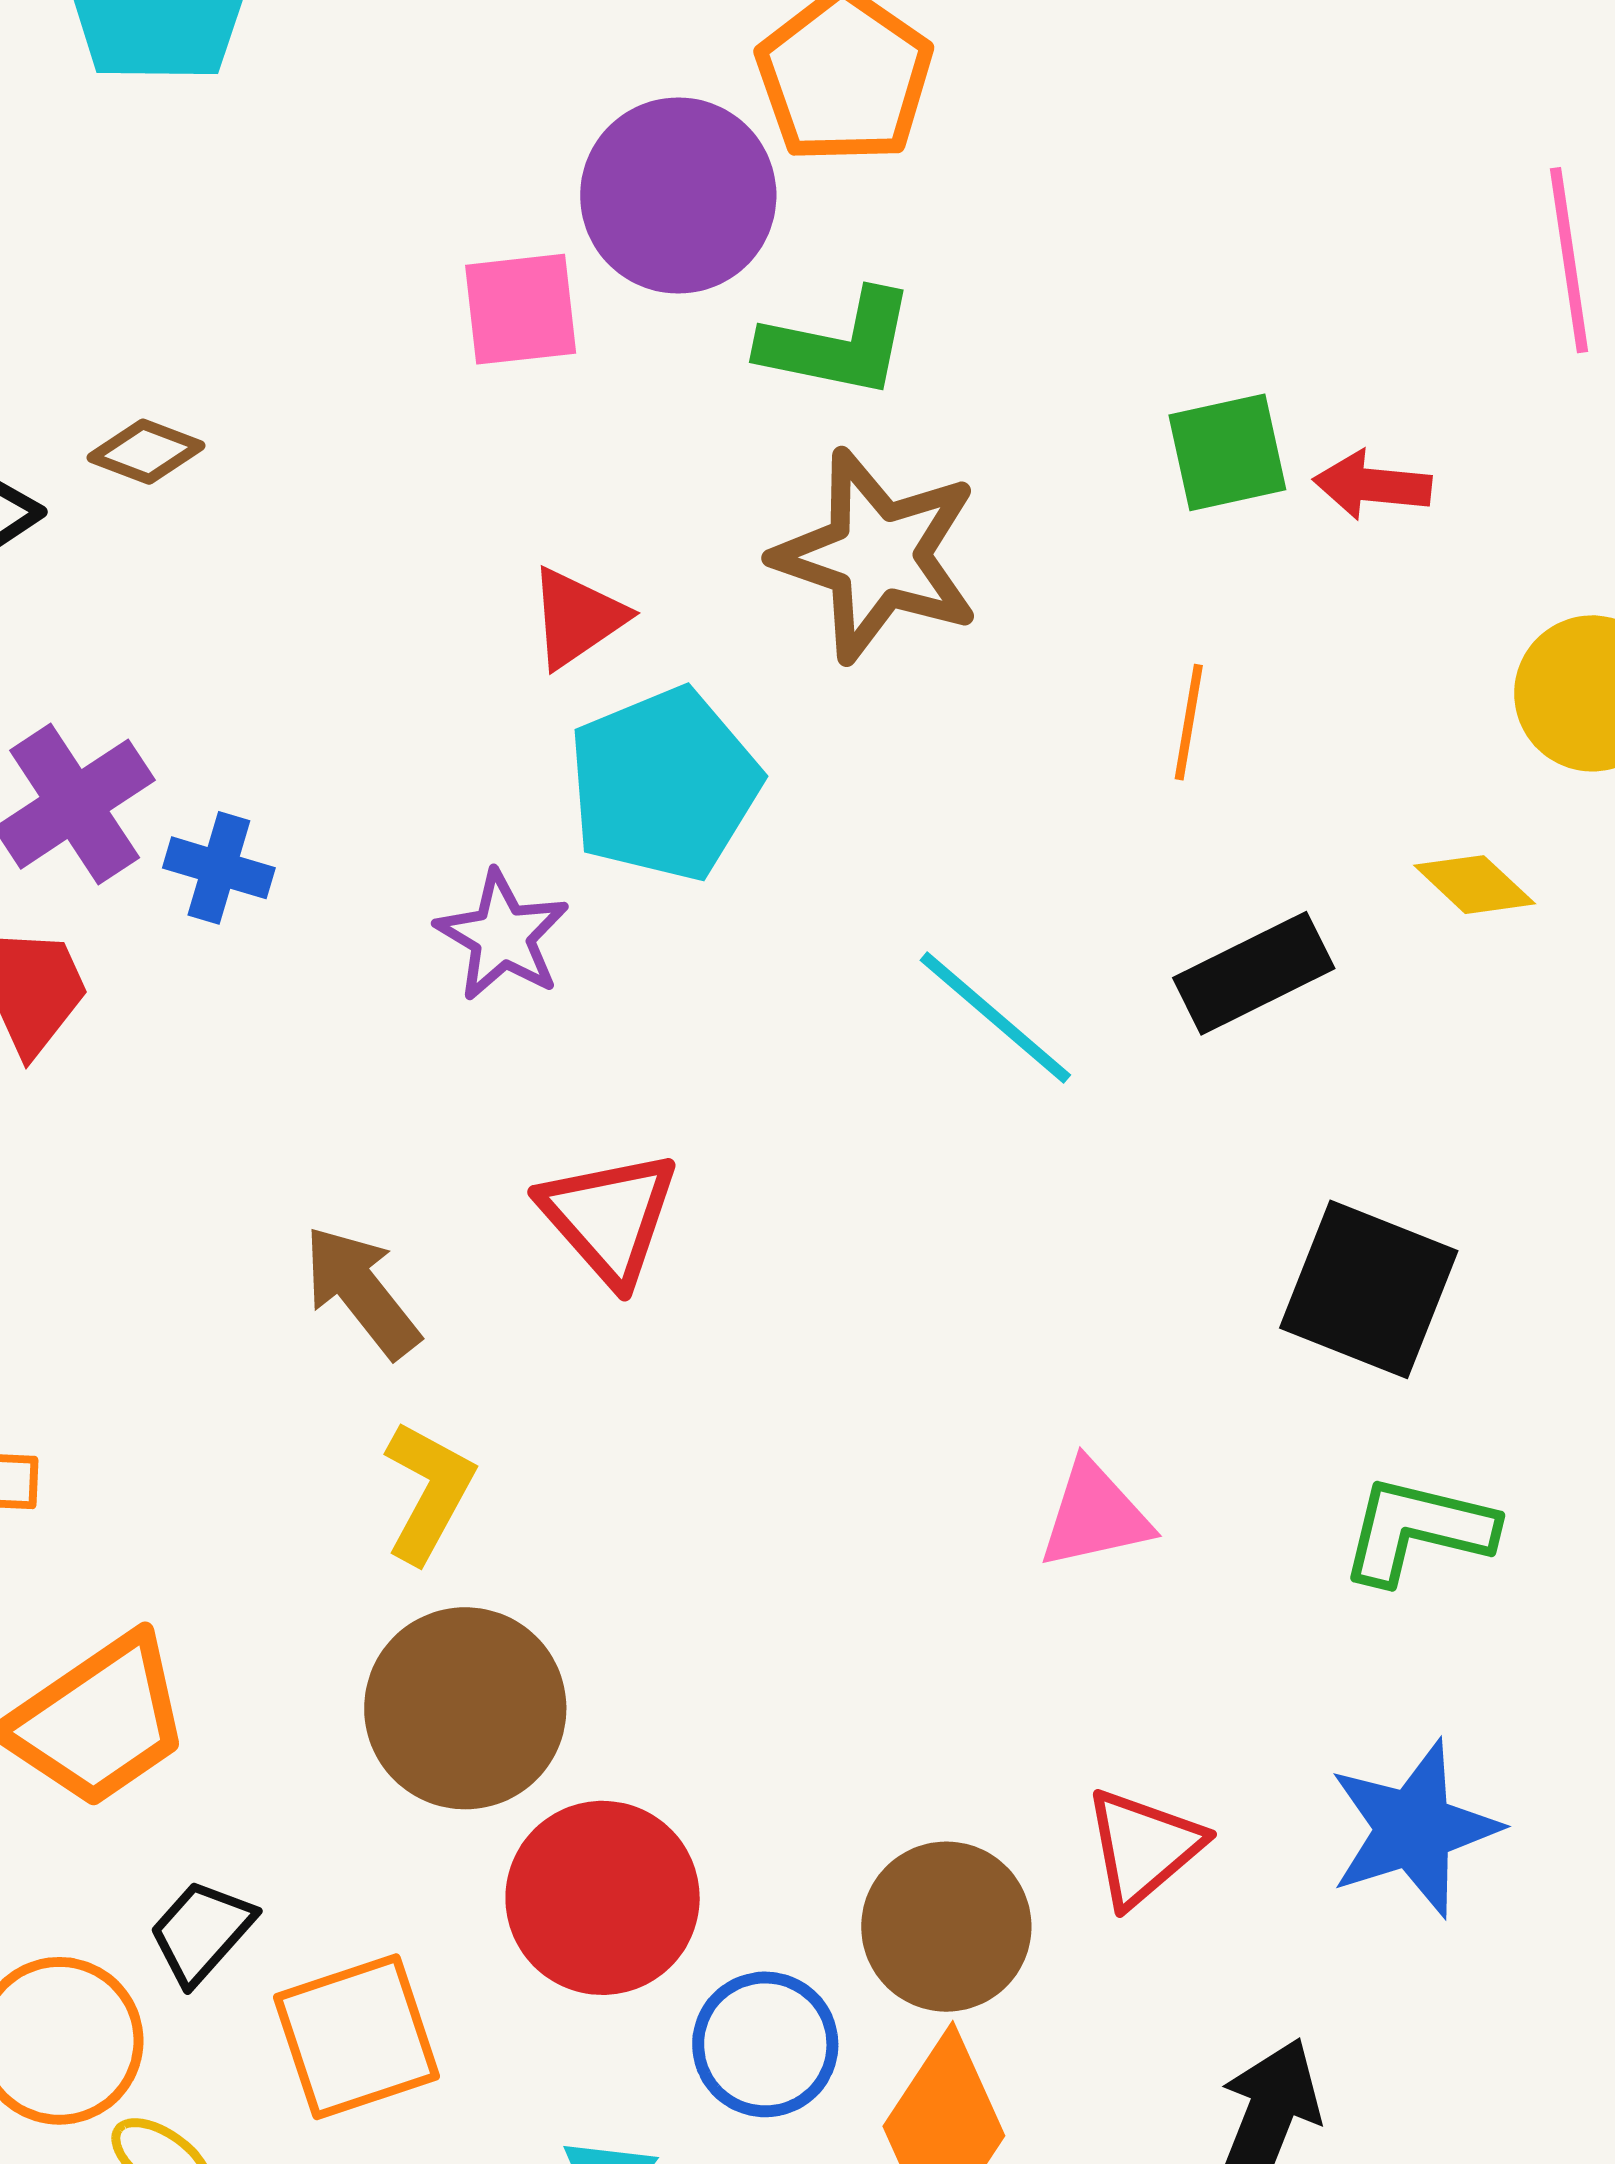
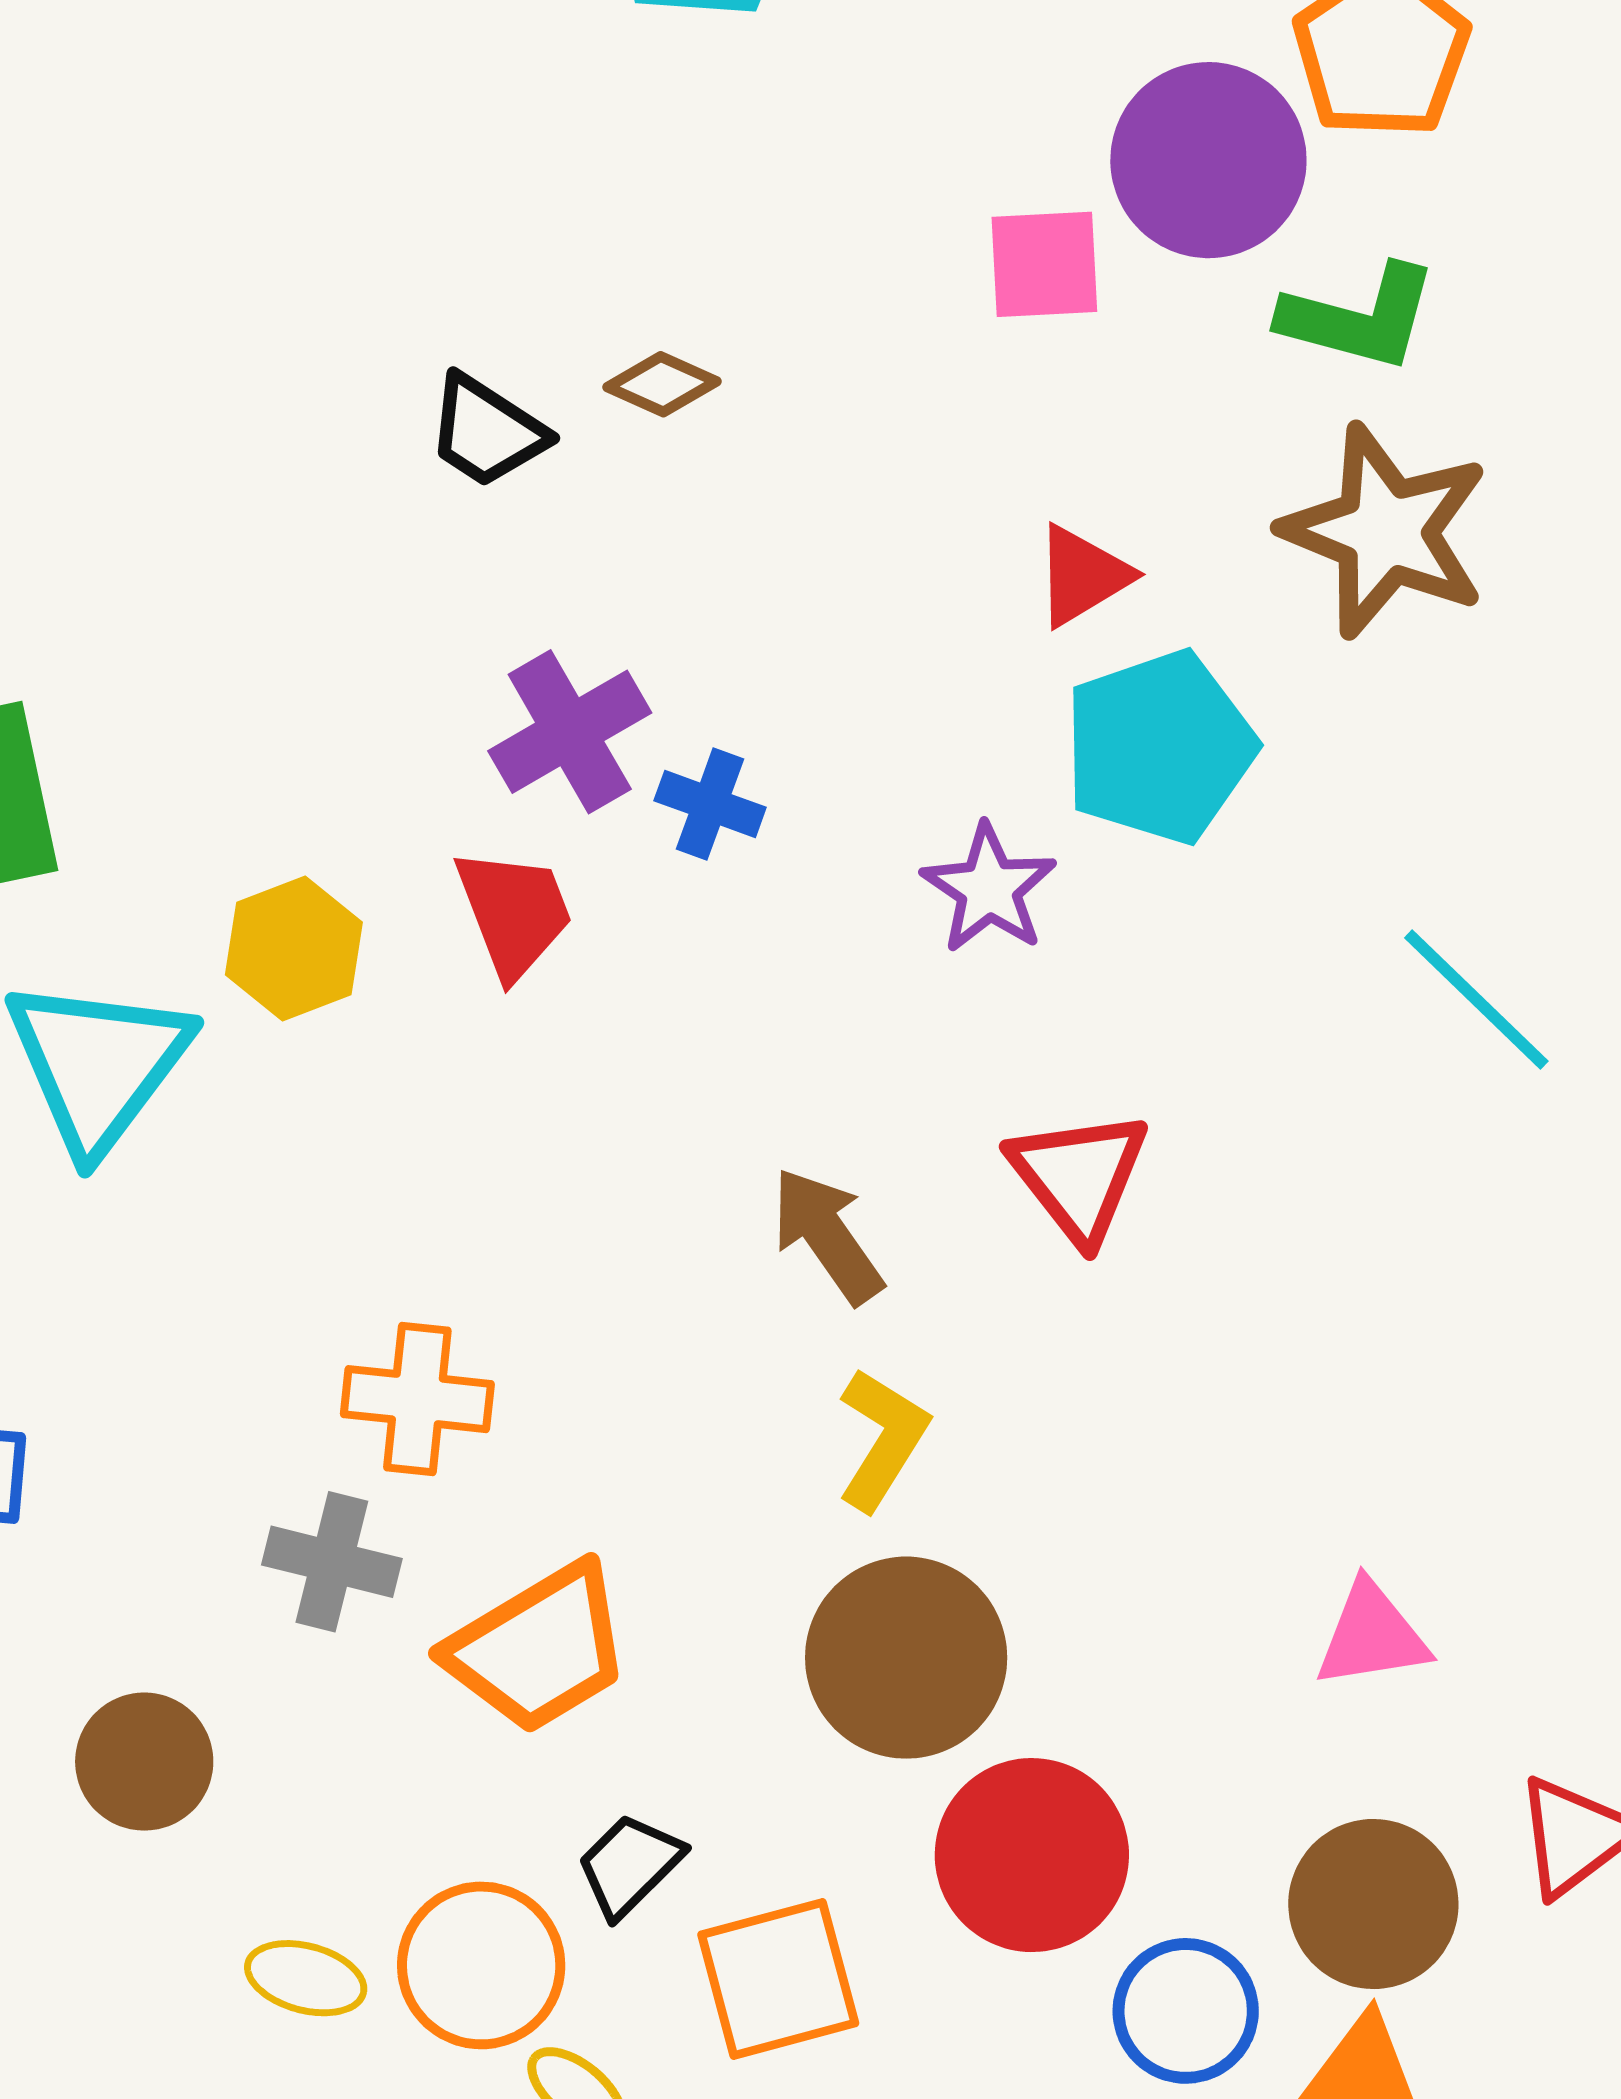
pink triangle: (1095, 1515) -> (1372, 1635), moved

